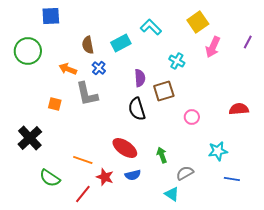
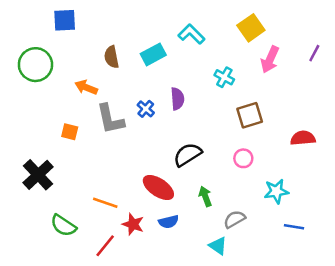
blue cross: (99, 68) -> (146, 109), moved
brown square: (164, 91) -> (250, 115), moved
black semicircle: (137, 109) -> (188, 155), moved, turned 75
pink circle: (192, 117) -> (243, 158), moved

